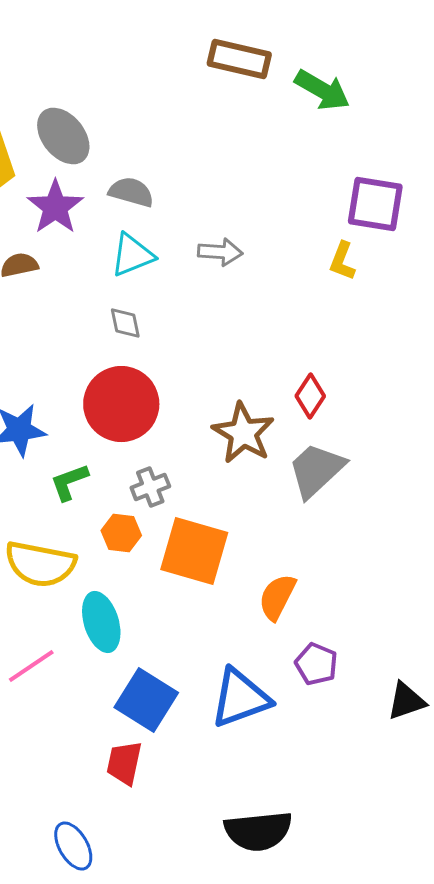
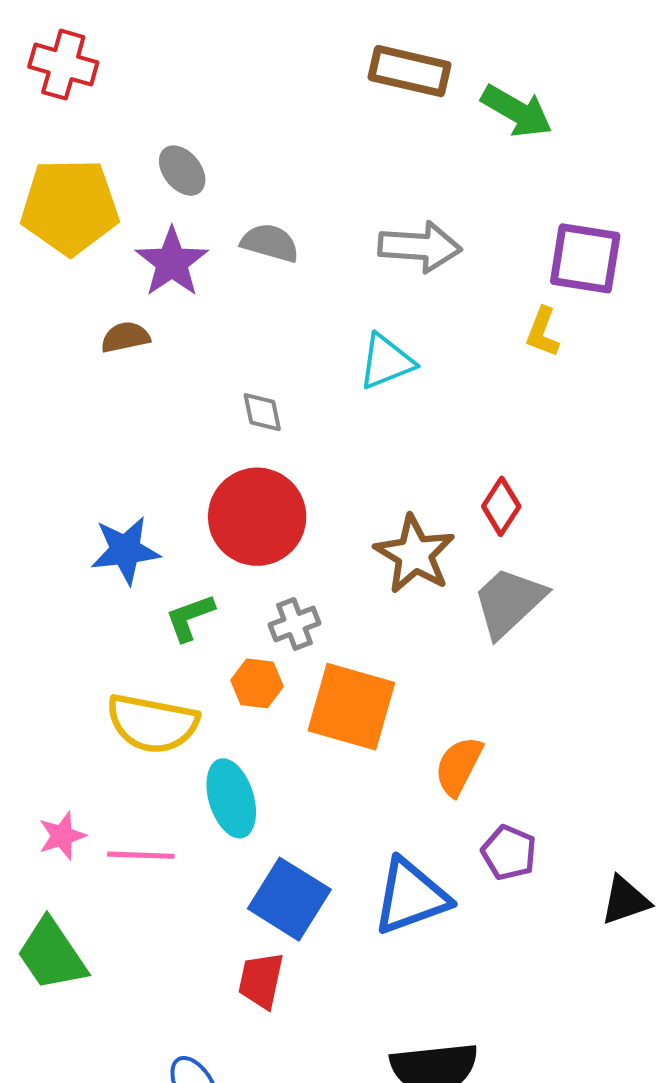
gray ellipse: (63, 136) -> (182, 171), size x0.7
gray arrow: (220, 252) -> (420, 247), moved, size x1.4
cyan triangle: (132, 255) -> (386, 362), moved
pink line: (31, 666) -> (141, 855), turned 36

